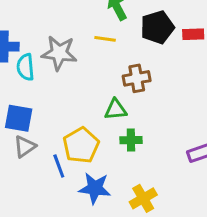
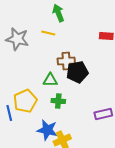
black pentagon: (157, 27) -> (77, 72), moved
blue star: (95, 188) -> (47, 130), moved

